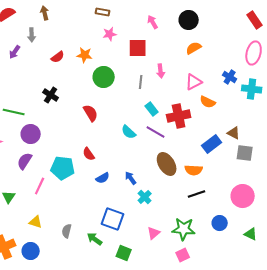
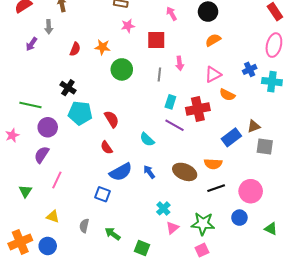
red semicircle: (58, 57) -> (75, 49), turned -32
blue cross: (230, 77) -> (250, 69), turned 32
cyan rectangle: (152, 109) -> (170, 102), turned 56
red semicircle: (91, 113) -> (112, 119), moved
cyan semicircle: (129, 132) -> (147, 139), moved
brown triangle: (234, 133) -> (254, 126), turned -48
brown ellipse: (167, 164) -> (185, 172), moved, turned -35
cyan pentagon: (63, 168) -> (80, 113), moved
blue semicircle: (103, 178) -> (121, 172), size x1.6
pink circle: (243, 196) -> (251, 191), moved
cyan cross: (145, 197) -> (163, 208), moved
blue square: (113, 219) -> (102, 194), moved, size x0.7

